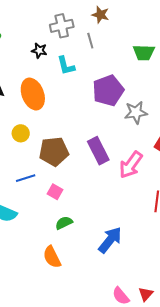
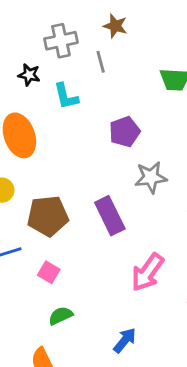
purple pentagon: (108, 90) -> (125, 132), size x0.7
gray star: (136, 112) -> (151, 177), moved
pink arrow: (131, 165) -> (147, 272), moved
blue arrow: (110, 240) -> (125, 340), size x0.7

